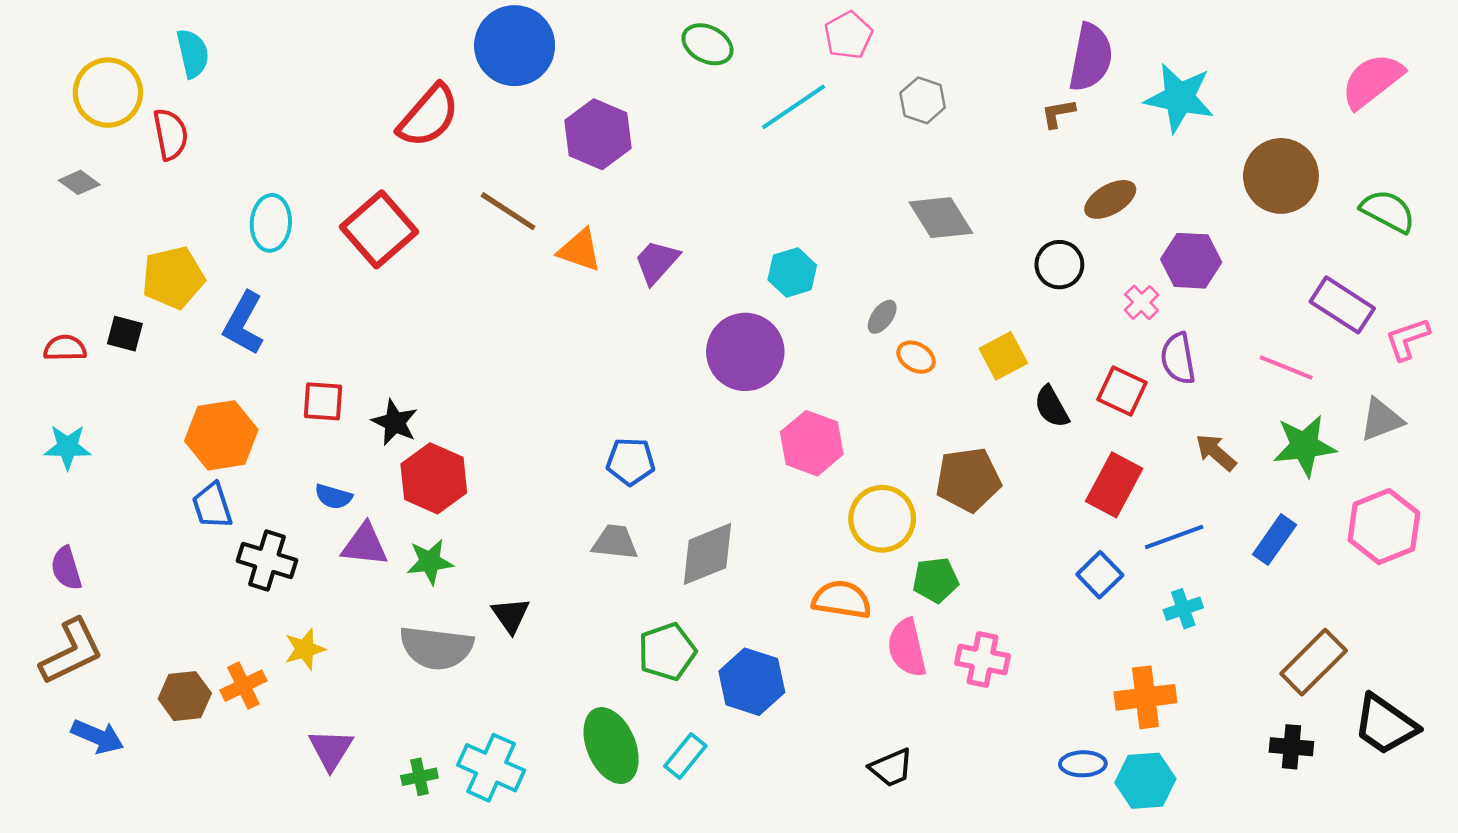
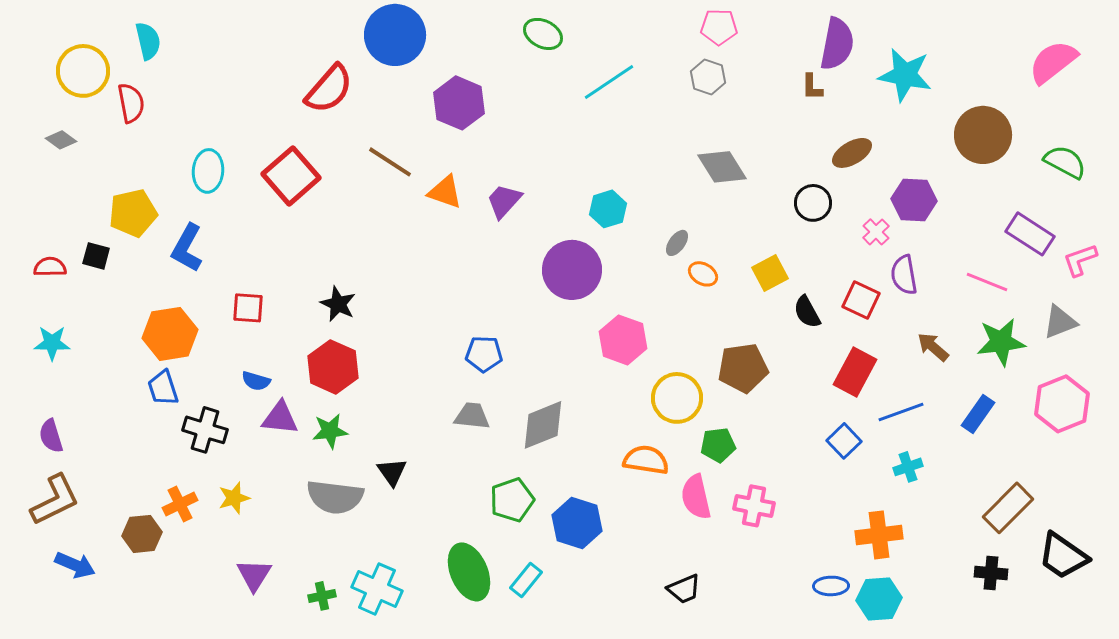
pink pentagon: (848, 35) -> (719, 27), moved, turned 30
brown L-shape: (1058, 113) -> (812, 87), turned -80
black star: (395, 422) -> (338, 304), moved
orange cross: (243, 686) -> (180, 504), moved

